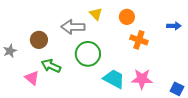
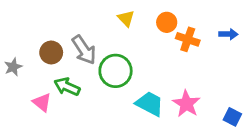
gray arrow: (73, 27) -> (84, 50), moved, turned -125
orange cross: (139, 40) -> (188, 39), moved
pink star: (142, 79) -> (186, 104), turned 30

